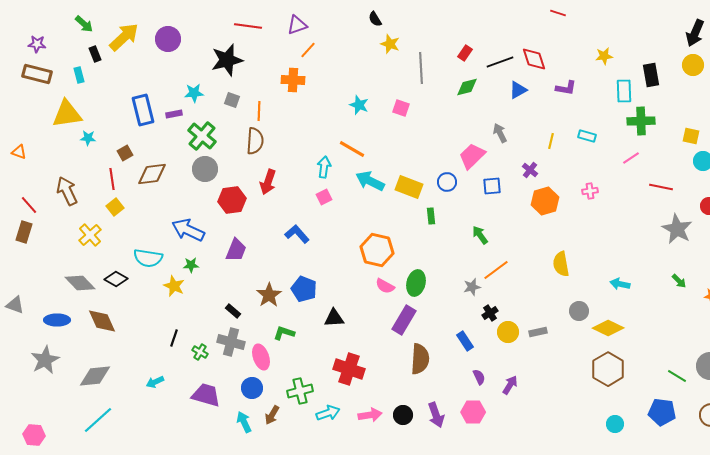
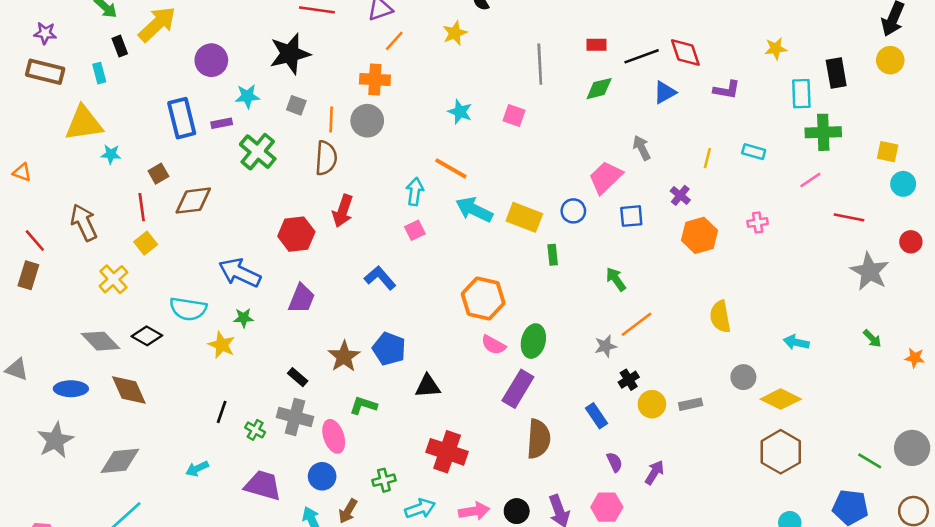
purple circle: (168, 39) -> (211, 60), moved
yellow star: (390, 44) -> (455, 33), moved, turned 30
red rectangle: (465, 53) -> (597, 45), turned 56
gray circle: (205, 169) -> (367, 121), moved
green cross: (300, 391) -> (384, 480), size x0.7

